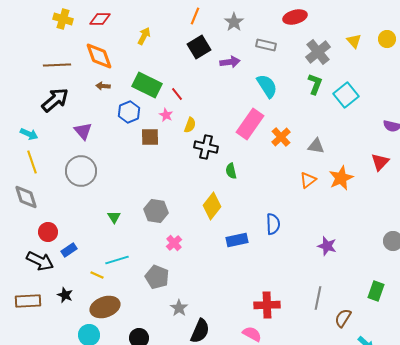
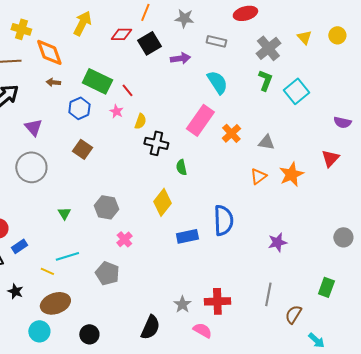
yellow cross: (63, 19) -> (21, 29), moved
red diamond: (100, 19) -> (121, 34), moved
gray star: (234, 22) -> (184, 18), turned -30
yellow arrow: (144, 36) -> (82, 23), moved, size x1.4
brown square: (150, 137) -> (82, 149), moved, turned 36
blue semicircle: (273, 224) -> (223, 220), size x1.4
purple star: (327, 246) -> (277, 242), turned -30
gray star: (179, 308) -> (182, 304), moved

